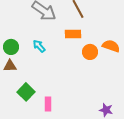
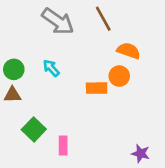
orange rectangle: (73, 34) -> (97, 88), moved
orange semicircle: (111, 46) -> (129, 51), moved

